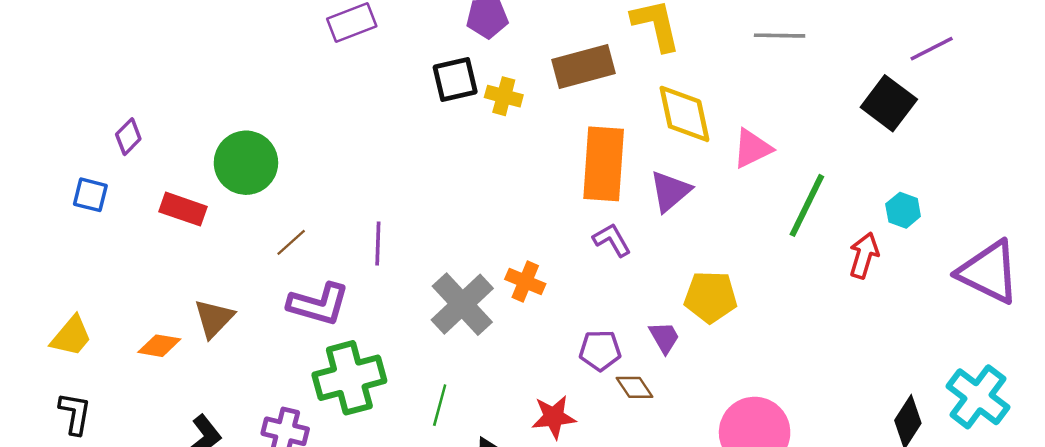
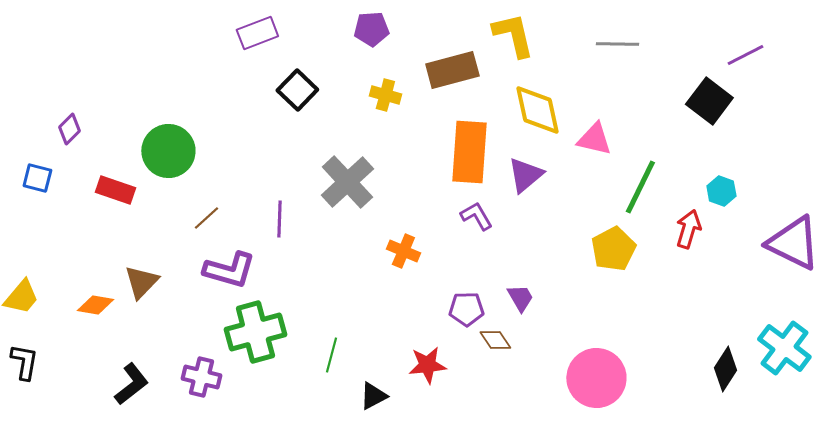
black square: (455, 80) -> (297, 90), moved, turned -33
pink triangle: (752, 148) -> (594, 139), turned 39
yellow pentagon: (711, 297) -> (613, 249), moved, turned -30
gray cross: (462, 304) -> (347, 182), moved

